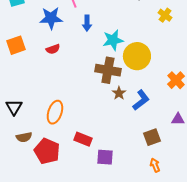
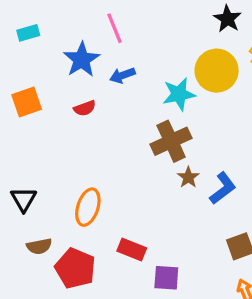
blue star: (51, 18) -> (82, 60), turned -30
blue arrow: (87, 23) -> (122, 75), moved, turned 70
yellow circle: (137, 56) -> (217, 71), moved
brown cross: (108, 70) -> (171, 141), turned -35

